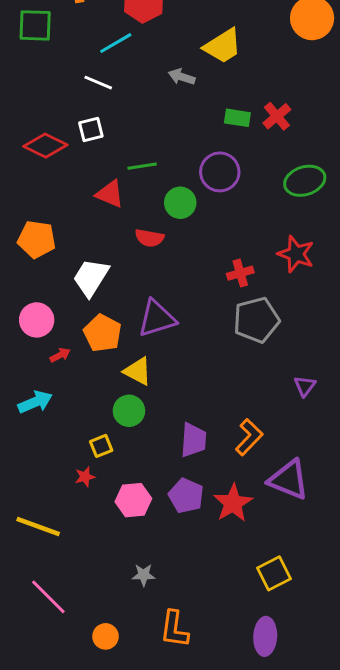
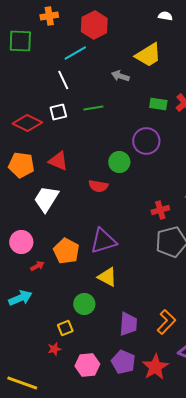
white line: (98, 83) -> (63, 80), turned 42
green line: (142, 166) -> (93, 108), moved
red triangle: (110, 194) -> (58, 161), moved
orange pentagon: (37, 239) -> (21, 165), moved
white trapezoid: (91, 277) -> (46, 199), moved
yellow triangle: (138, 371) -> (107, 277), moved

